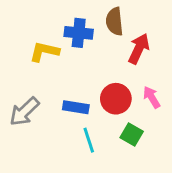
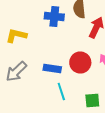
yellow L-shape: (44, 51) -> (16, 36), moved
green square: (132, 134) -> (92, 100), moved, turned -35

